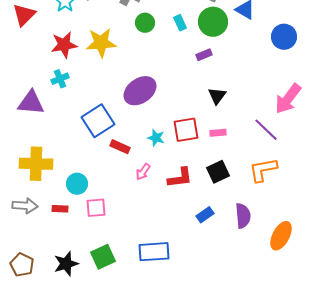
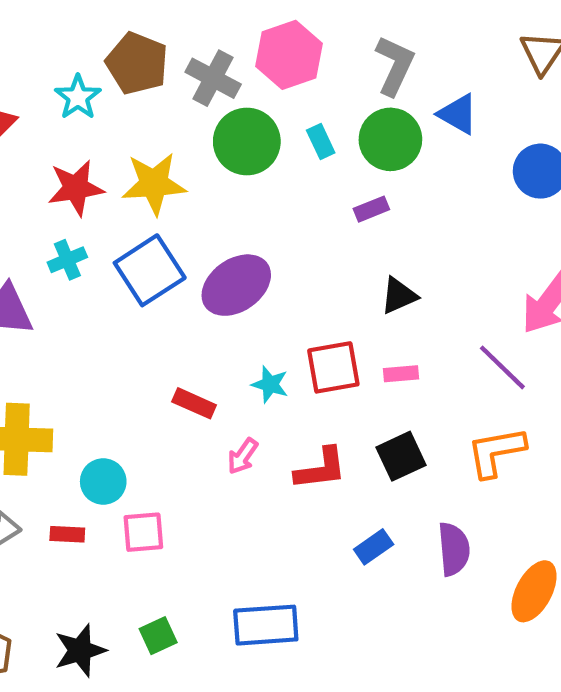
green circle: (145, 23) -> (247, 141), size x1.6
black triangle: (217, 96) -> (399, 296), turned 30
blue square: (98, 121) -> (150, 270), moved
green square: (103, 257) -> (158, 636), size x0.7

